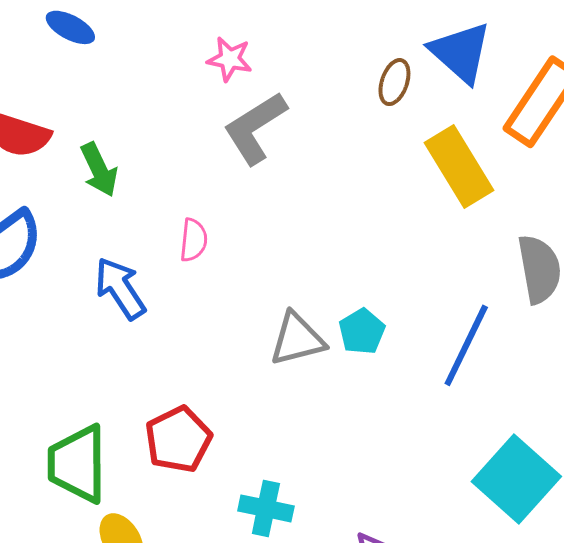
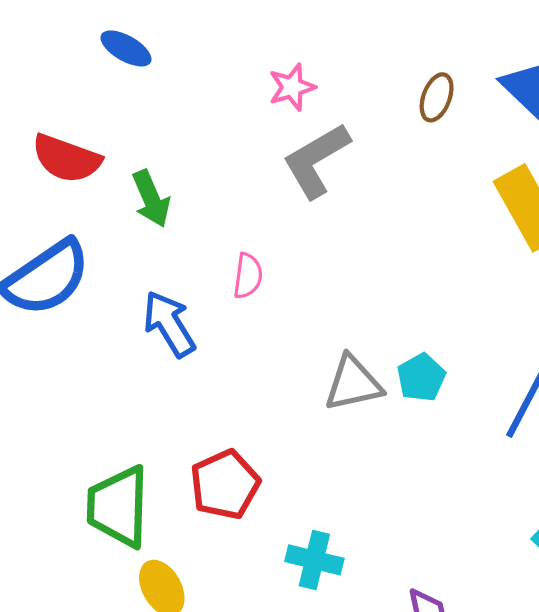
pink star: (230, 59) -> (292, 87), turned -30
brown ellipse: (394, 82) -> (437, 97), moved

